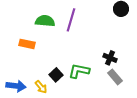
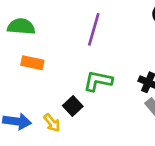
green semicircle: (45, 21) -> (21, 27), moved
green L-shape: (79, 71) -> (98, 81), moved

